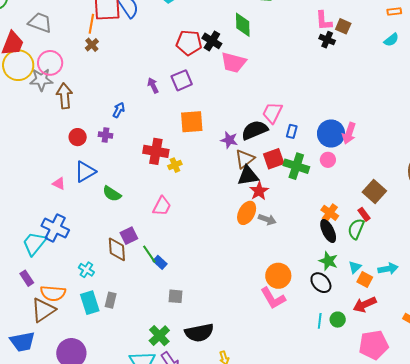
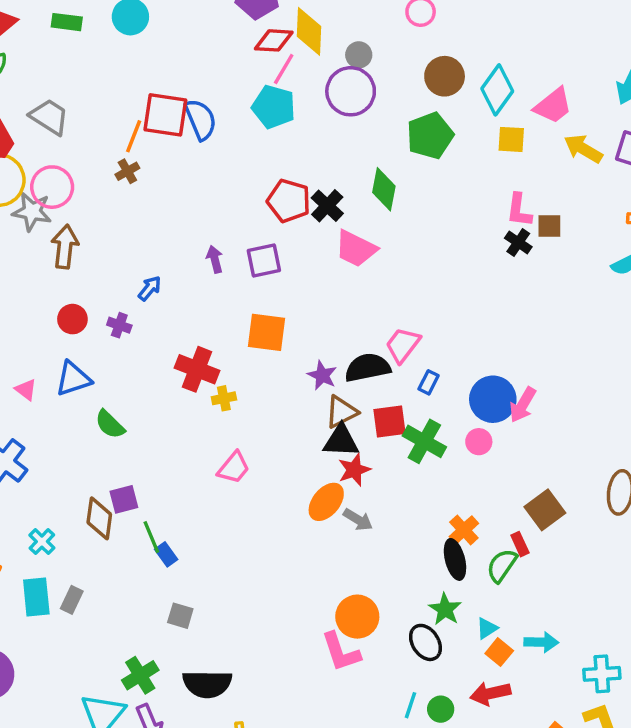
brown square: (343, 26) -> (549, 226), turned -35
pink trapezoid: (162, 206) -> (234, 468), moved

